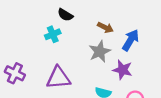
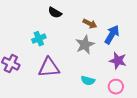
cyan cross: (53, 34) -> (39, 39), moved
purple star: (123, 70) -> (118, 61), moved

